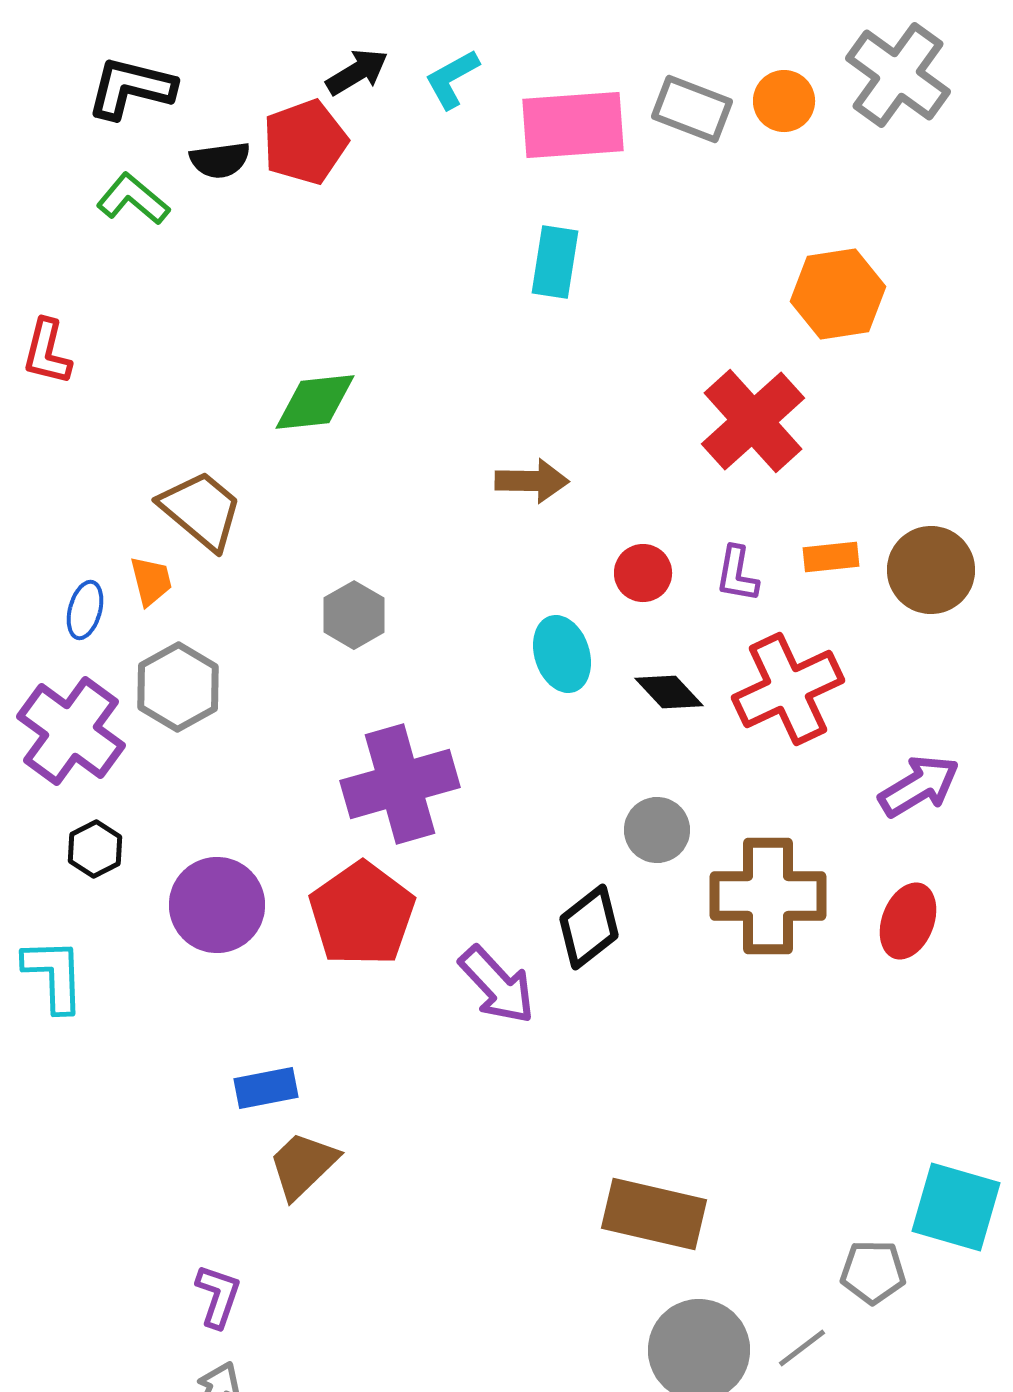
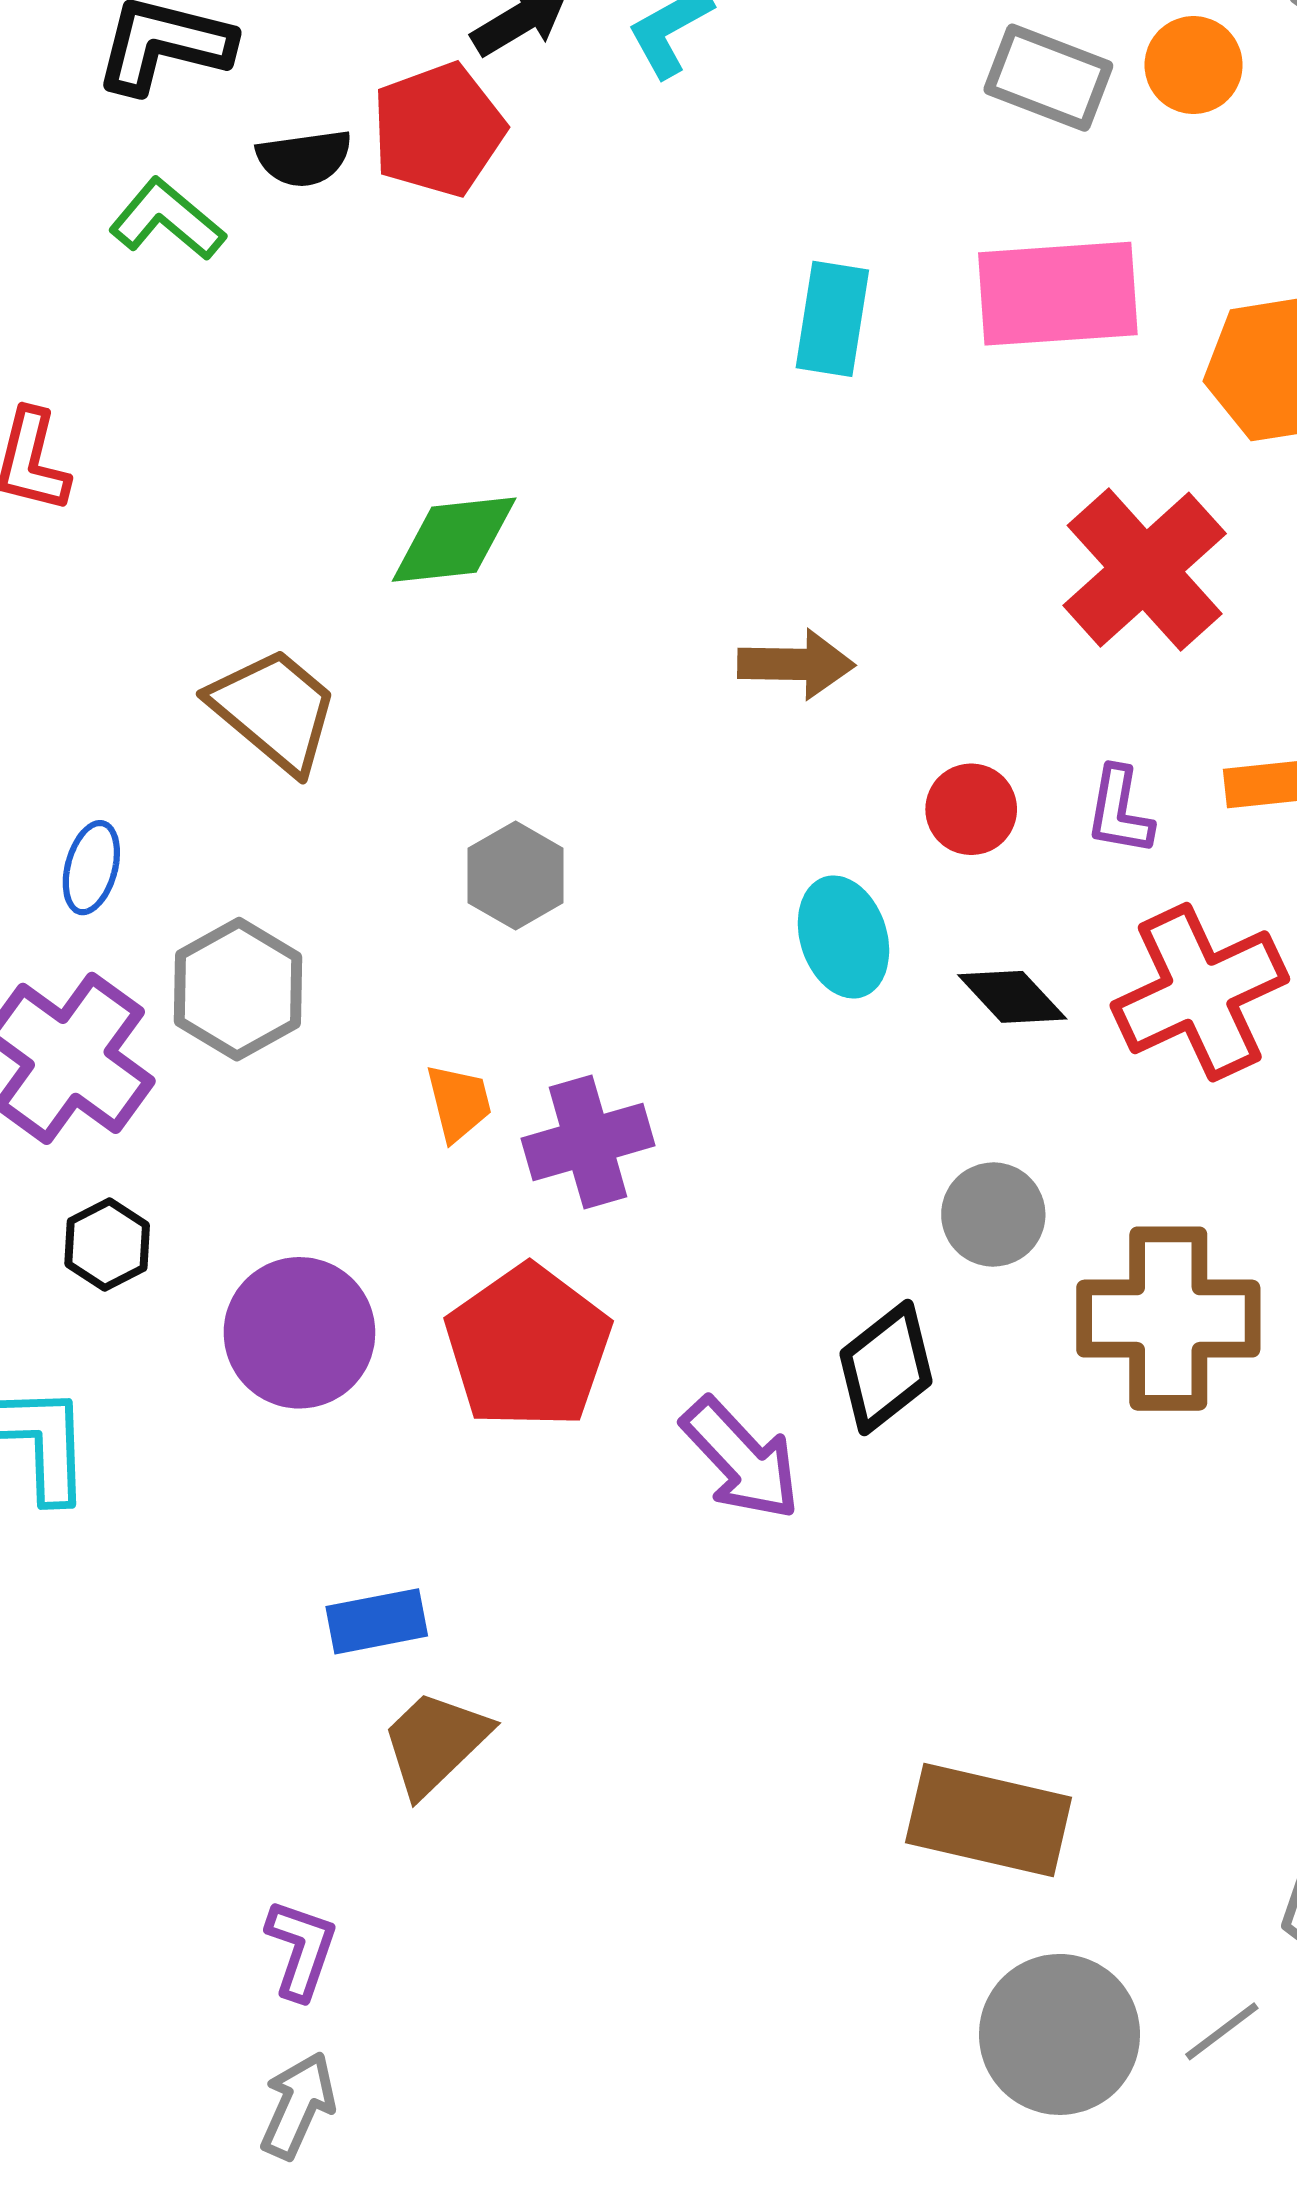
pink rectangle: (573, 125) -> (1058, 294), moved
orange trapezoid: (151, 581) -> (459, 1103), moved
purple cross: (400, 784) -> (588, 1142), size x0.7

